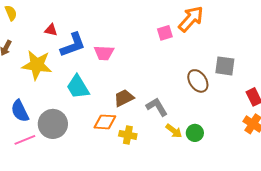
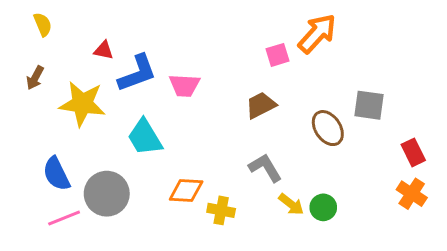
brown trapezoid: (124, 98) -> (261, 105), moved

